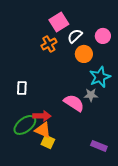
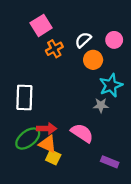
pink square: (59, 22) -> (41, 25), moved
white rectangle: (22, 88) -> (24, 98), size x1.6
pink semicircle: (74, 103) -> (82, 133), moved

